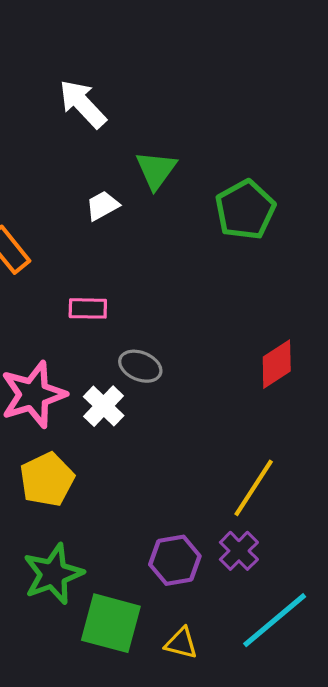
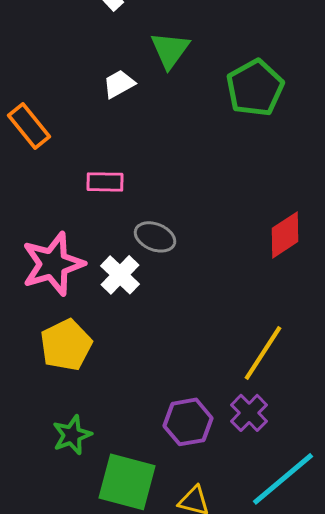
green star: (53, 574) -> (72, 435), size x0.7

